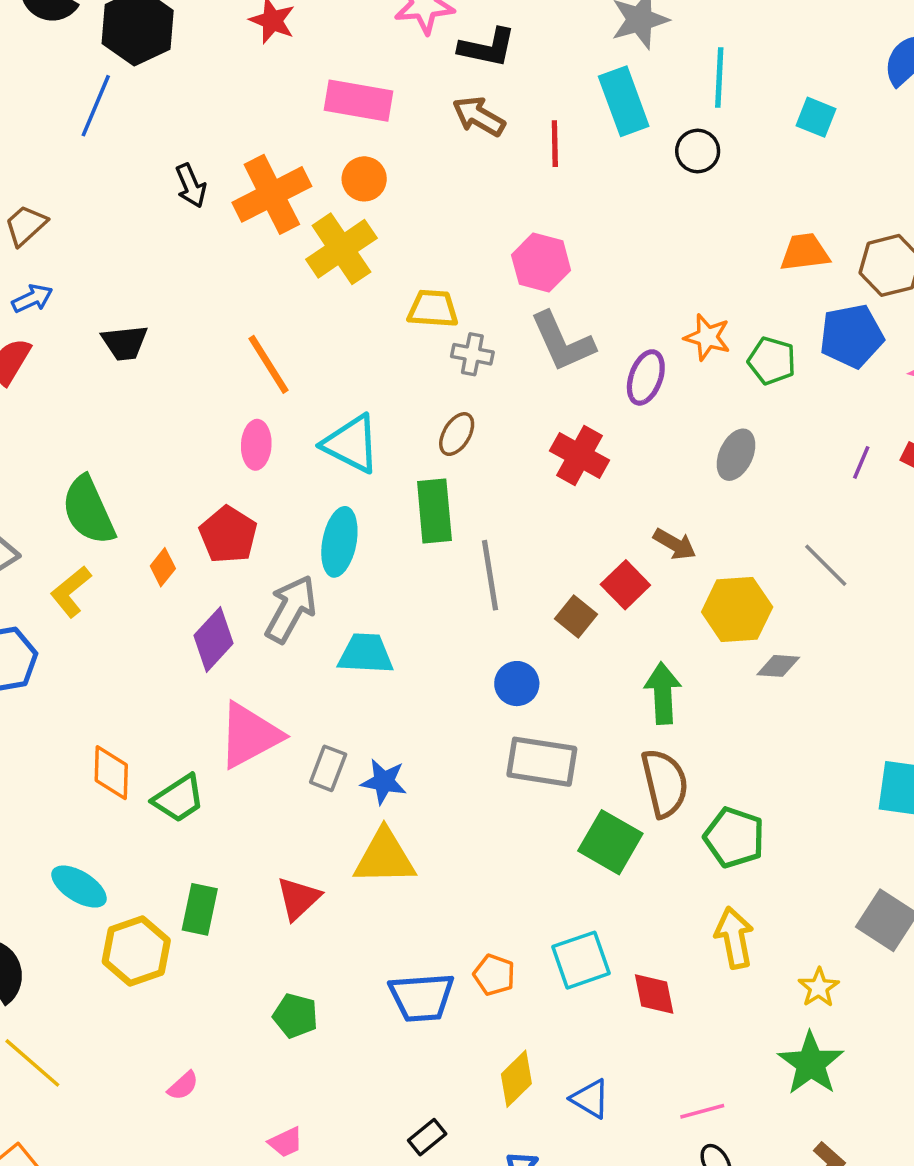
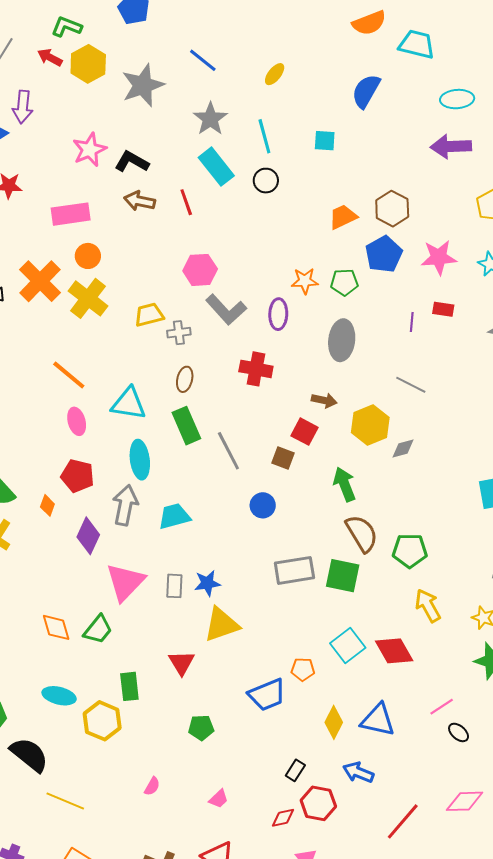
black L-shape: (487, 48) -> (132, 162), turned -144
gray ellipse: (736, 455) -> (342, 340), size x1.4
gray rectangle: (542, 762) -> (294, 570), moved
red diamond: (654, 994) -> (394, 651), size x1.4
blue triangle: (590, 1099) -> (378, 720), size x1.5

